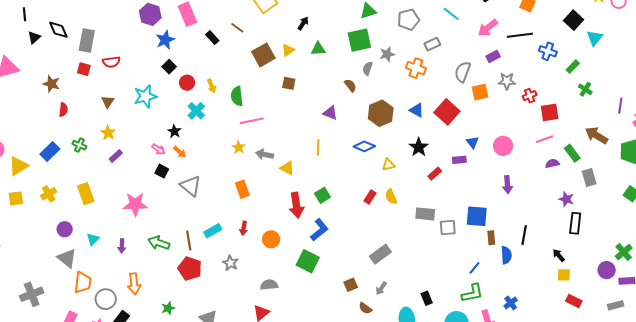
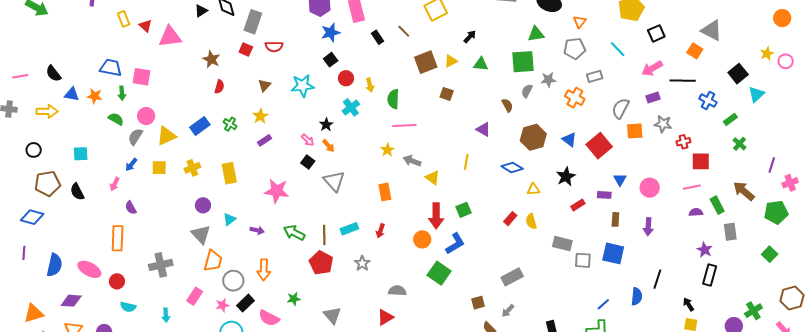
brown rectangle: (491, 238) -> (615, 219), moved
orange circle: (271, 239) -> (422, 239), moved
purple arrow: (122, 246) -> (257, 230), turned -88

